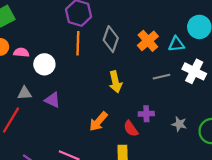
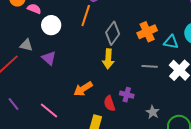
gray diamond: (111, 39) -> (113, 33), moved

